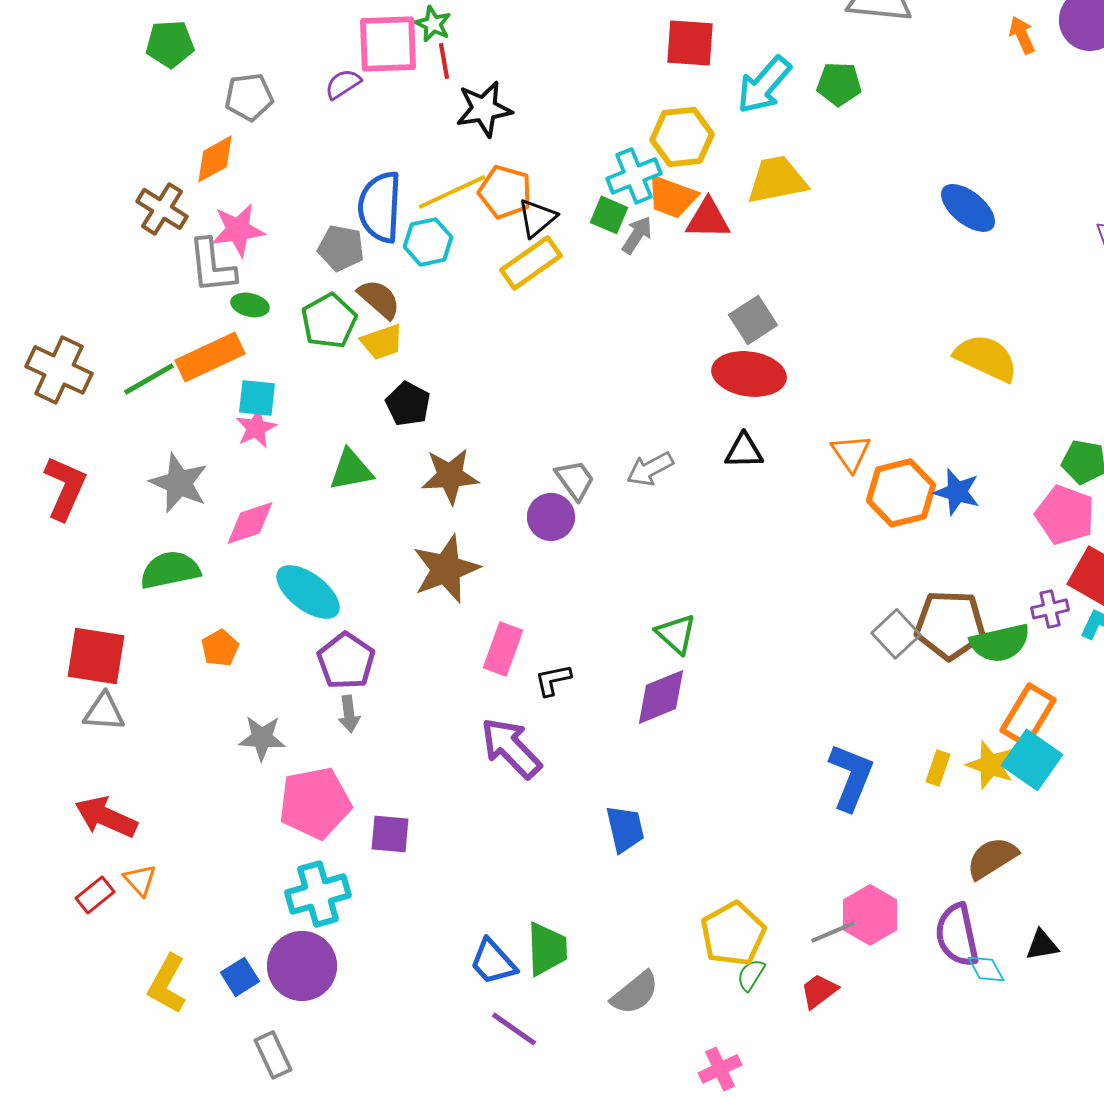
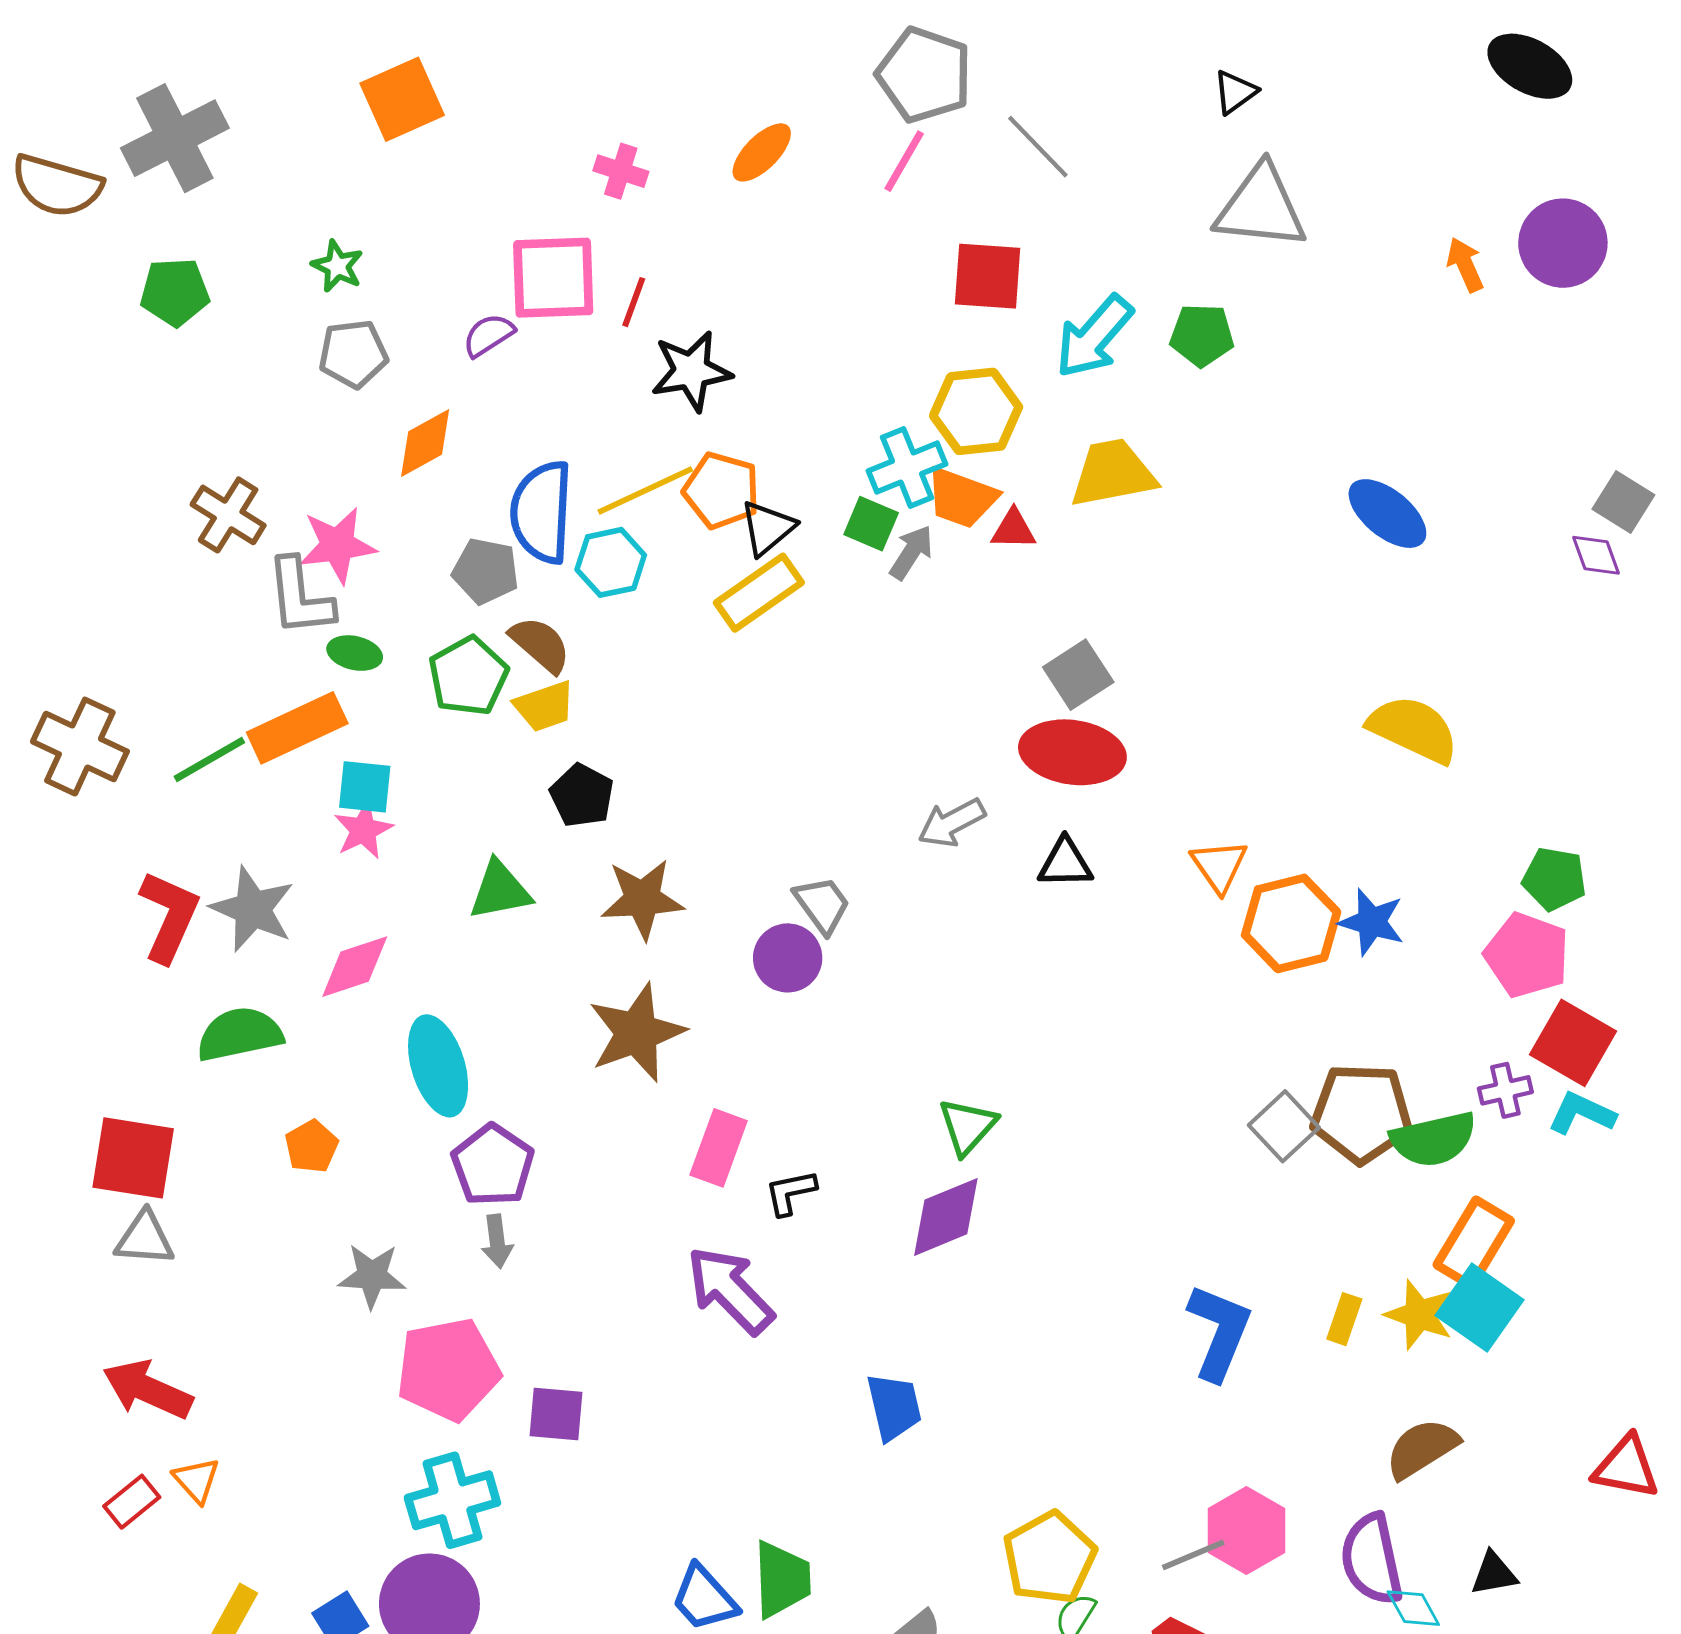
green star: (433, 24) -> (337, 266), moved
green pentagon: (170, 44) -> (175, 292), moved
red line: (444, 61) -> (634, 302), turned 30
orange diamond: (215, 159) -> (425, 443), moved
red triangle: (708, 219) -> (1013, 529), size x0.7
gray arrow: (650, 469) -> (952, 823), moved
red L-shape: (65, 488) -> (169, 916), moved
cyan ellipse: (308, 592) -> (438, 1066), turned 36
green triangle: (676, 634) -> (967, 1126), turned 30

